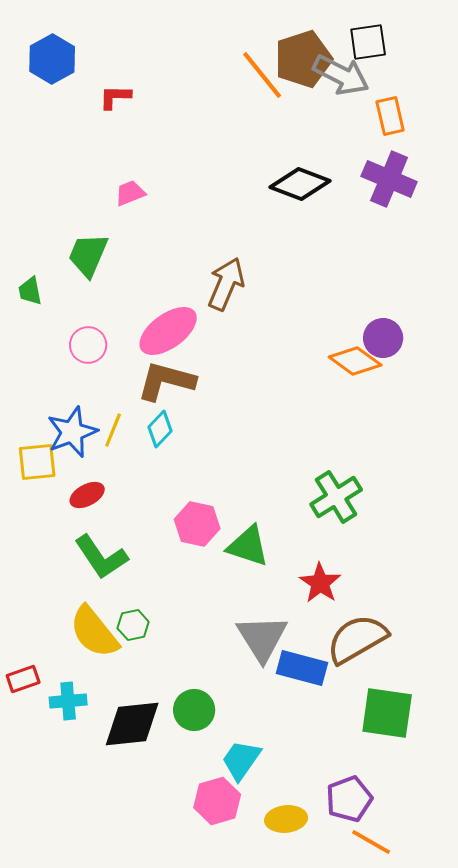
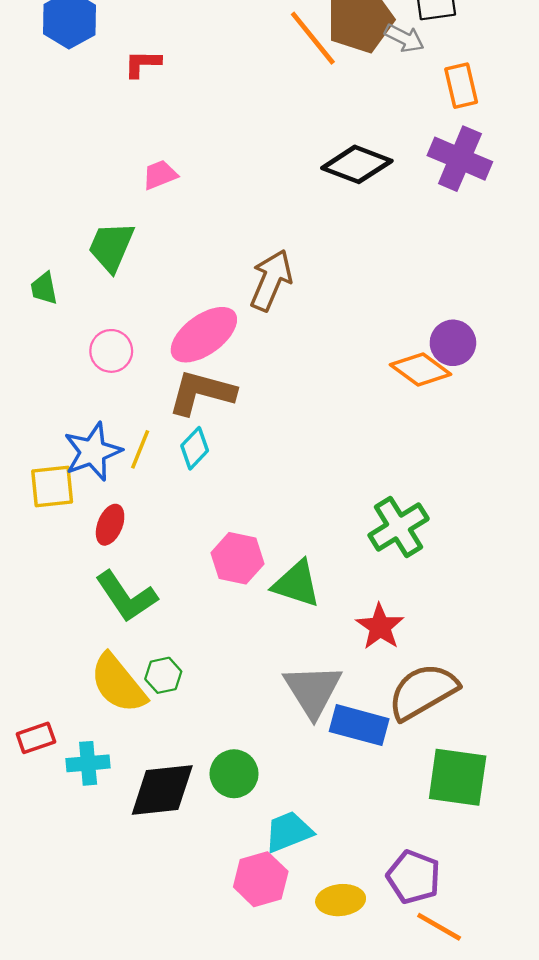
gray arrow: (341, 75) -> (404, 38), size x0.6
red ellipse: (87, 495) -> (110, 525), turned -40
cyan trapezoid: (241, 760) -> (288, 832), turned 33
purple pentagon: (349, 799) -> (414, 877), turned -30

